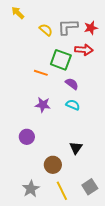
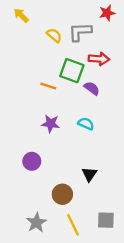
red star: (91, 28) -> (107, 13), moved
purple semicircle: (72, 84) -> (92, 88), moved
gray square: (90, 187) -> (106, 220), turned 35

